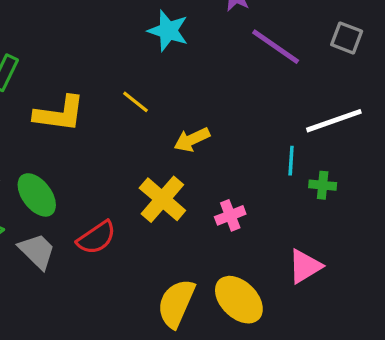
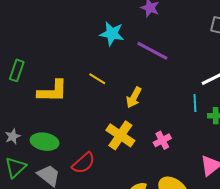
purple line: (276, 47) -> (152, 51), moved
yellow arrow: (192, 140) -> (134, 97), turned -30
green ellipse: (37, 195) -> (45, 142), turned -36

